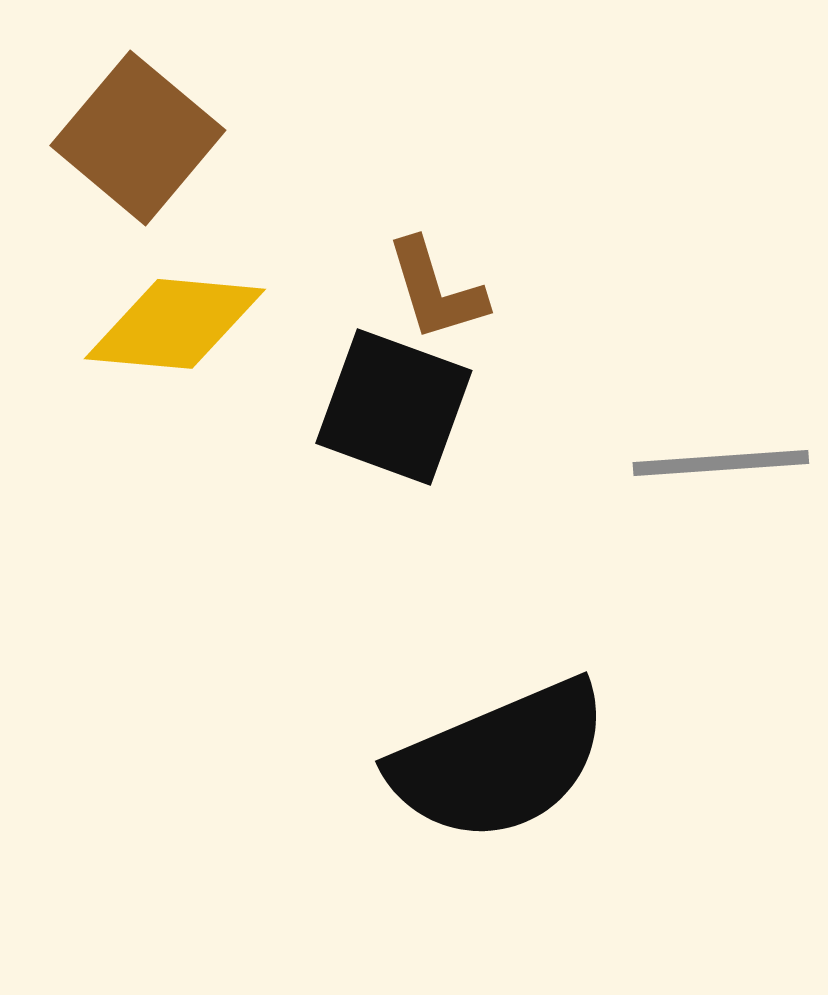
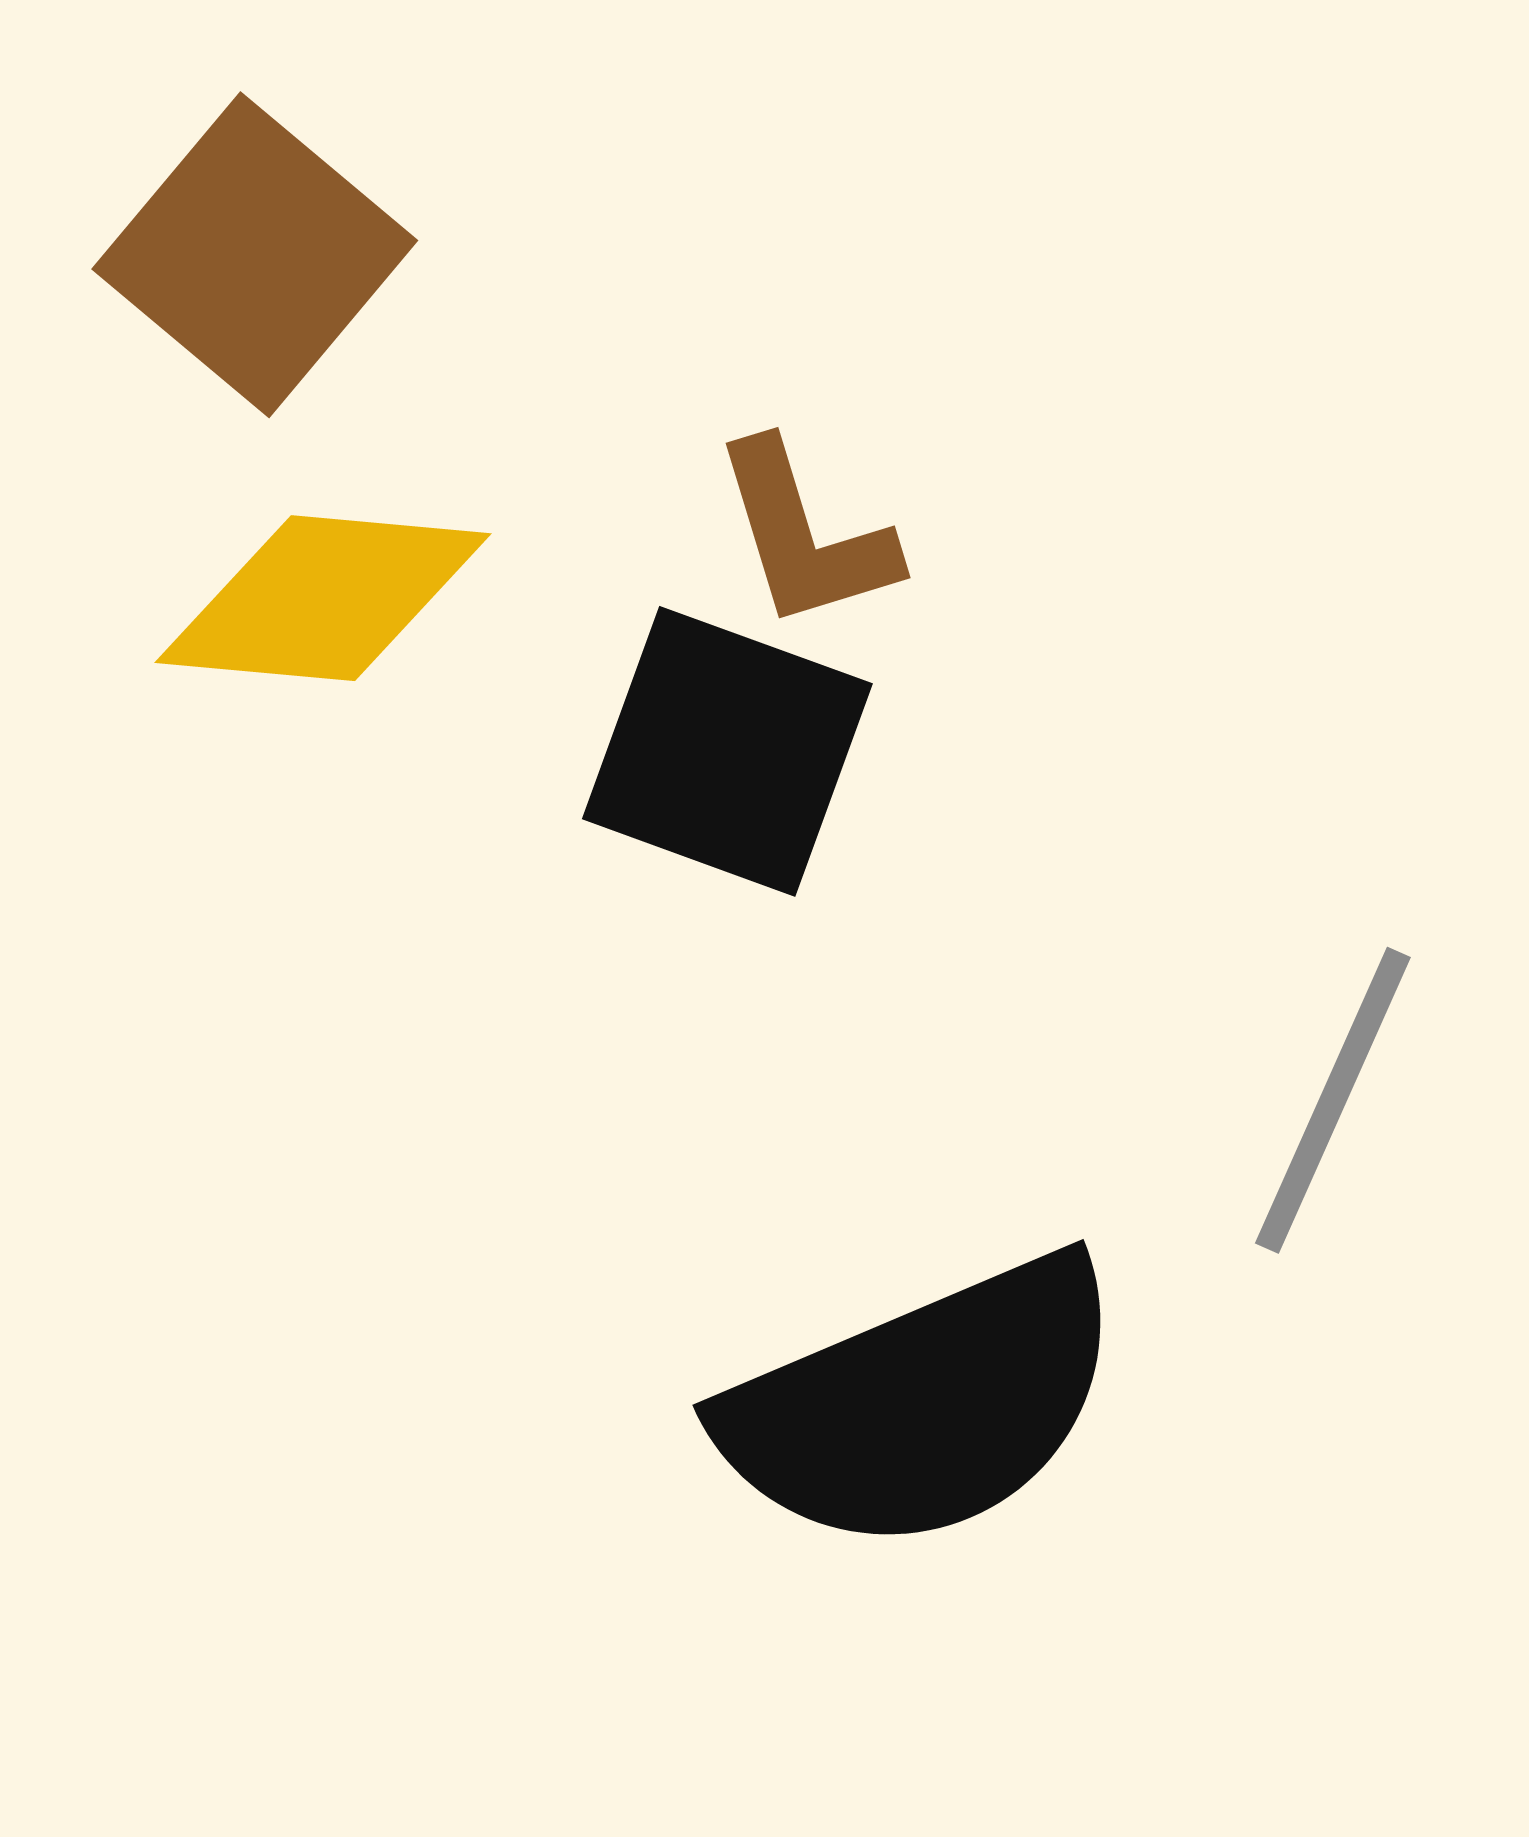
gray line: (721, 463) -> (1333, 1100), moved, turned -62

